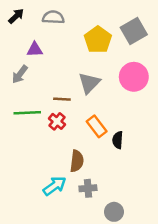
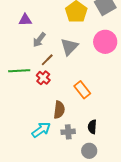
gray arrow: (20, 74) -> (39, 40), moved
brown line: (62, 99) -> (47, 60), turned -48
orange rectangle: (97, 126) -> (82, 90), moved
black semicircle: (118, 140) -> (92, 127), moved

